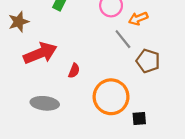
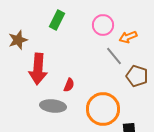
red arrow: (40, 53) -> (38, 69), turned 116
gray ellipse: (45, 103) -> (53, 106), moved

